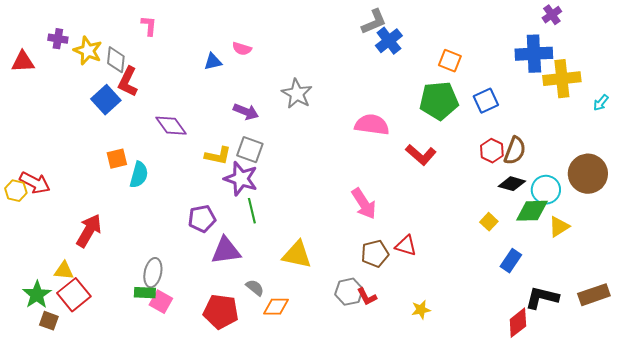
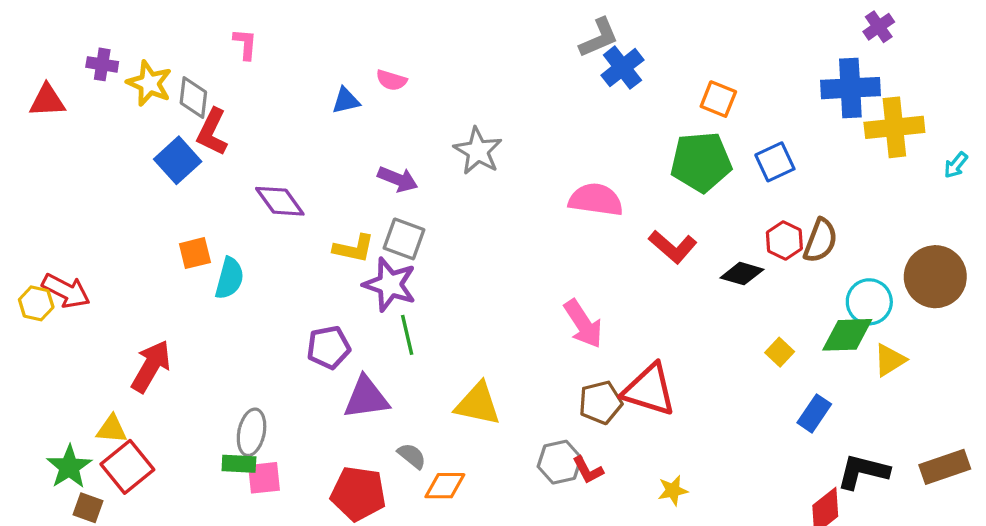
black diamond: (512, 184) -> (742, 274), moved
red triangle: (406, 246) -> (649, 390), size x1.6
pink square: (161, 302) -> (264, 478), turned -35

